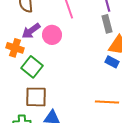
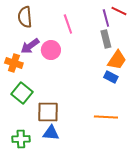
green square: (32, 67) -> (22, 93), moved
brown square: (36, 97) -> (48, 112), moved

